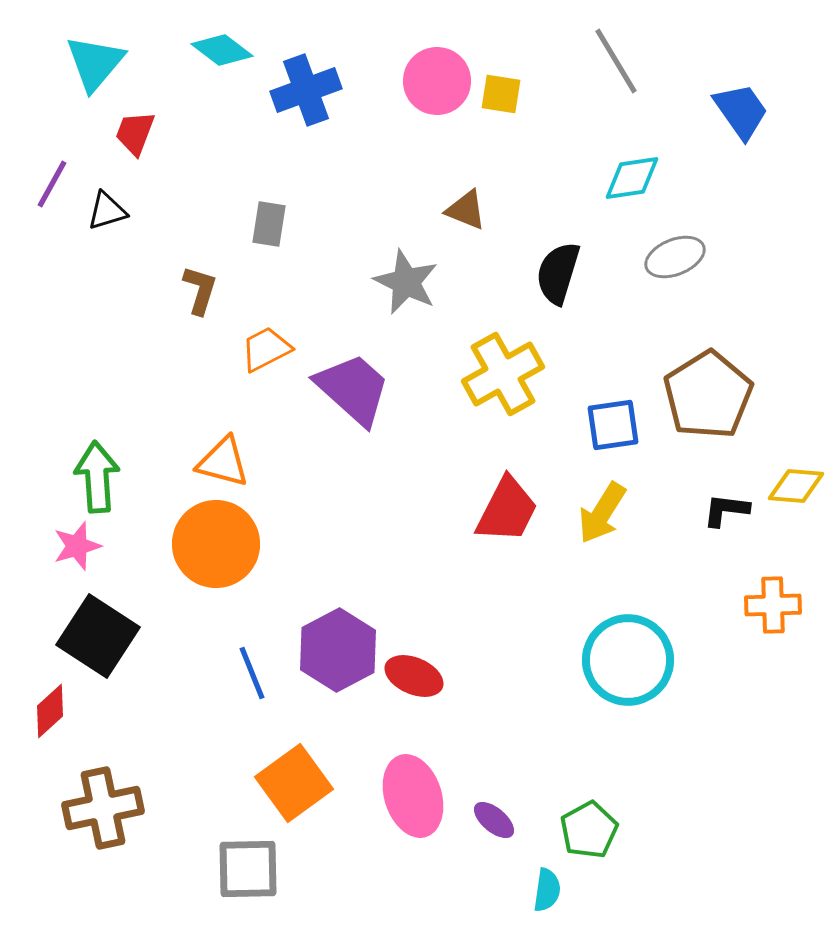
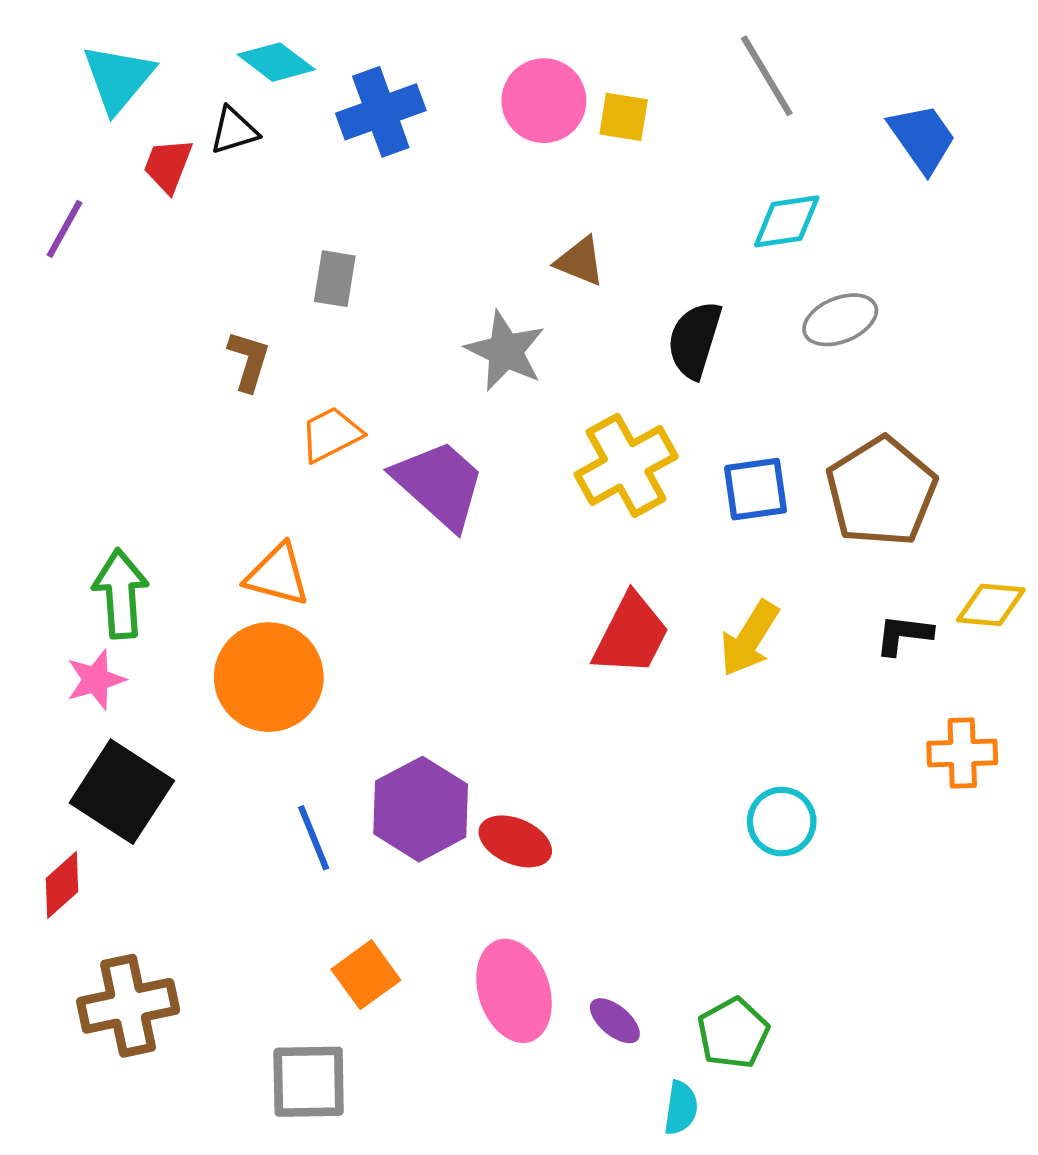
black triangle: (107, 211) -> (234, 131), moved
blue square: (613, 425) -> (756, 489), moved
cyan circle: (628, 660) -> (782, 822), size x0.6
orange square: (294, 783) -> (366, 975), size x0.7

